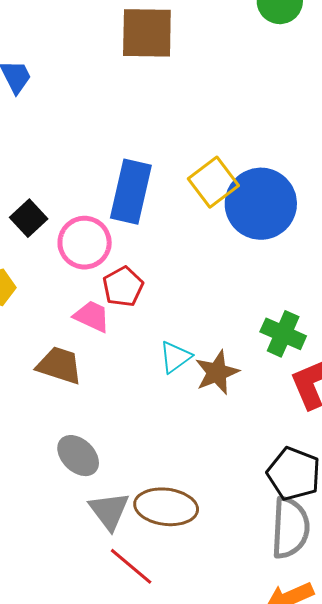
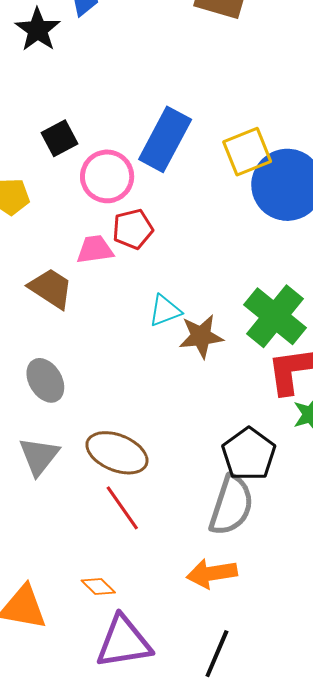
pink trapezoid: (92, 316) -> (95, 249), turned -48
green cross: (283, 334) -> (275, 316), size x1.4
gray triangle: (109, 511) -> (39, 456), moved
red line: (131, 566) -> (122, 508), moved

